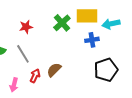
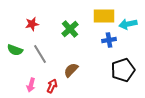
green cross: (62, 23) -> (70, 29), moved
red star: (26, 27) -> (32, 24), moved
red arrow: (35, 76) -> (52, 86), moved

